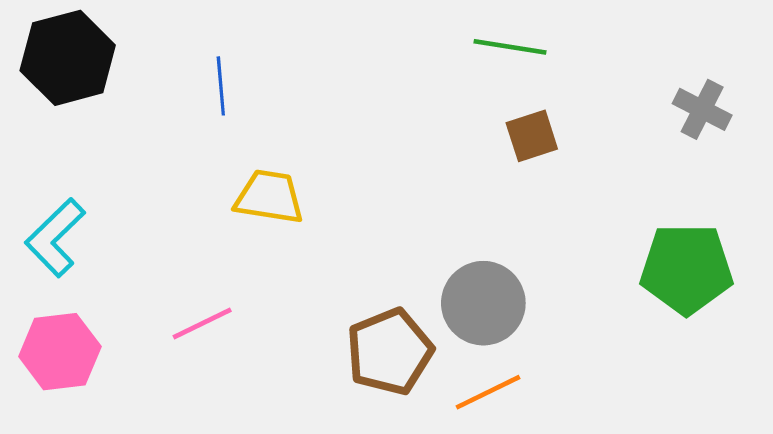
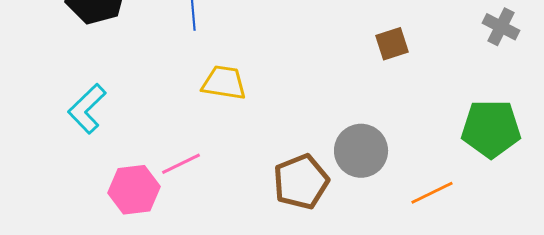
pink hexagon: (60, 352) -> (134, 190), moved
orange line: (488, 392) -> (432, 193), moved

